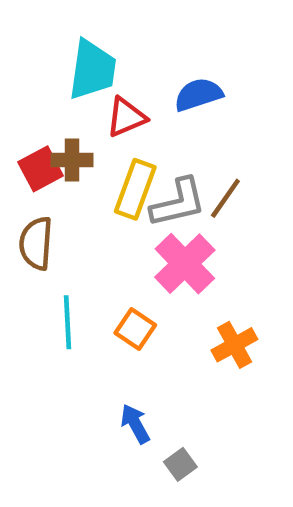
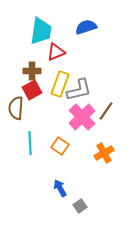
blue semicircle: (198, 95) -> (86, 27), moved
red square: (41, 169) -> (32, 90), moved
brown line: (225, 198) -> (106, 111), moved

